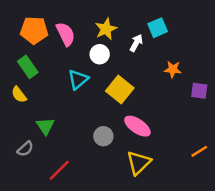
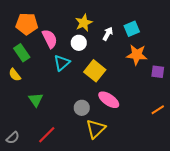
cyan square: (158, 28) -> (132, 29), moved
pink semicircle: (66, 34) -> (50, 39), moved
orange star: (173, 69) -> (137, 55), size x1.5
gray semicircle: (25, 149) -> (13, 138), moved
orange line: (199, 151) -> (158, 110), moved
yellow triangle: (139, 163) -> (96, 129), moved

